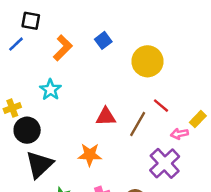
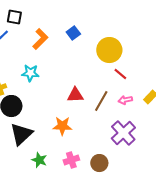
cyan star: (50, 90) -> (30, 73), turned -30
red line: (161, 106) -> (120, 74), moved
pink arrow: (179, 134) -> (125, 100), moved

